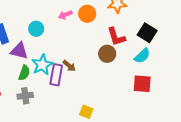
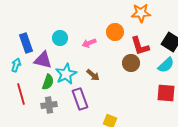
orange circle: (87, 14) -> (115, 32), moved
pink arrow: (65, 15) -> (89, 43), moved
purple rectangle: (56, 75) -> (80, 99), moved, turned -30

